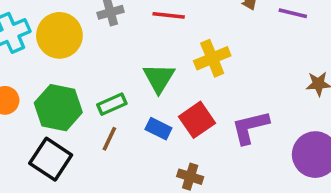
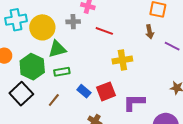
green triangle: (159, 78) -> (57, 49), moved, turned 30
brown line: (109, 139) -> (54, 100), moved

